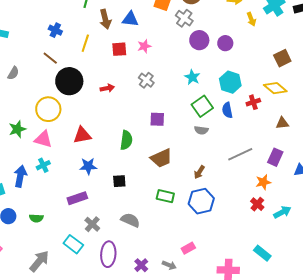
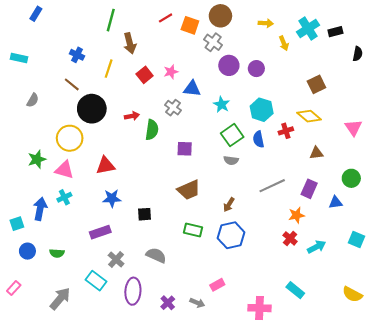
blue triangle: (130, 19) -> (192, 89), moved
red square: (119, 49) -> (145, 75), turned -35
green semicircle: (126, 140) -> (152, 130), moved

